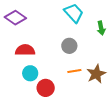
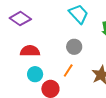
orange line: (74, 71) -> (68, 71), moved, turned -48

